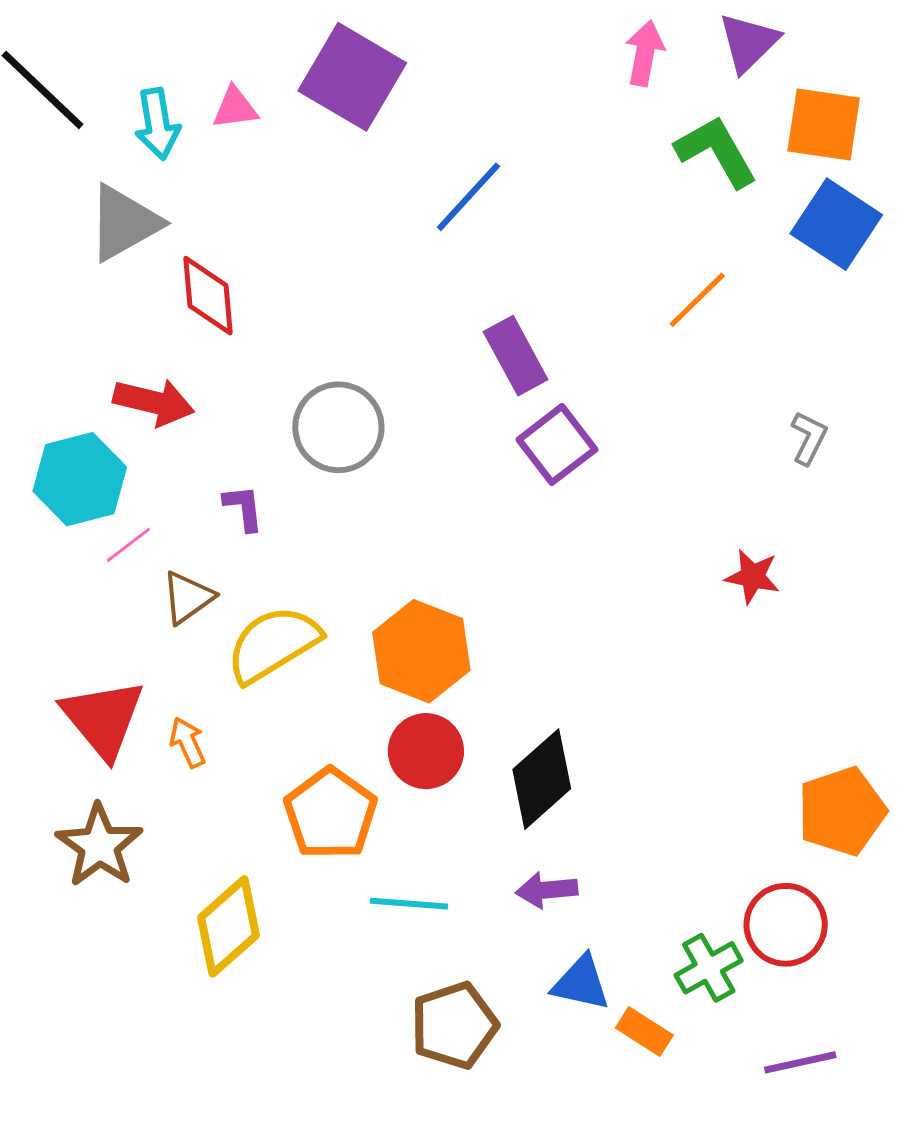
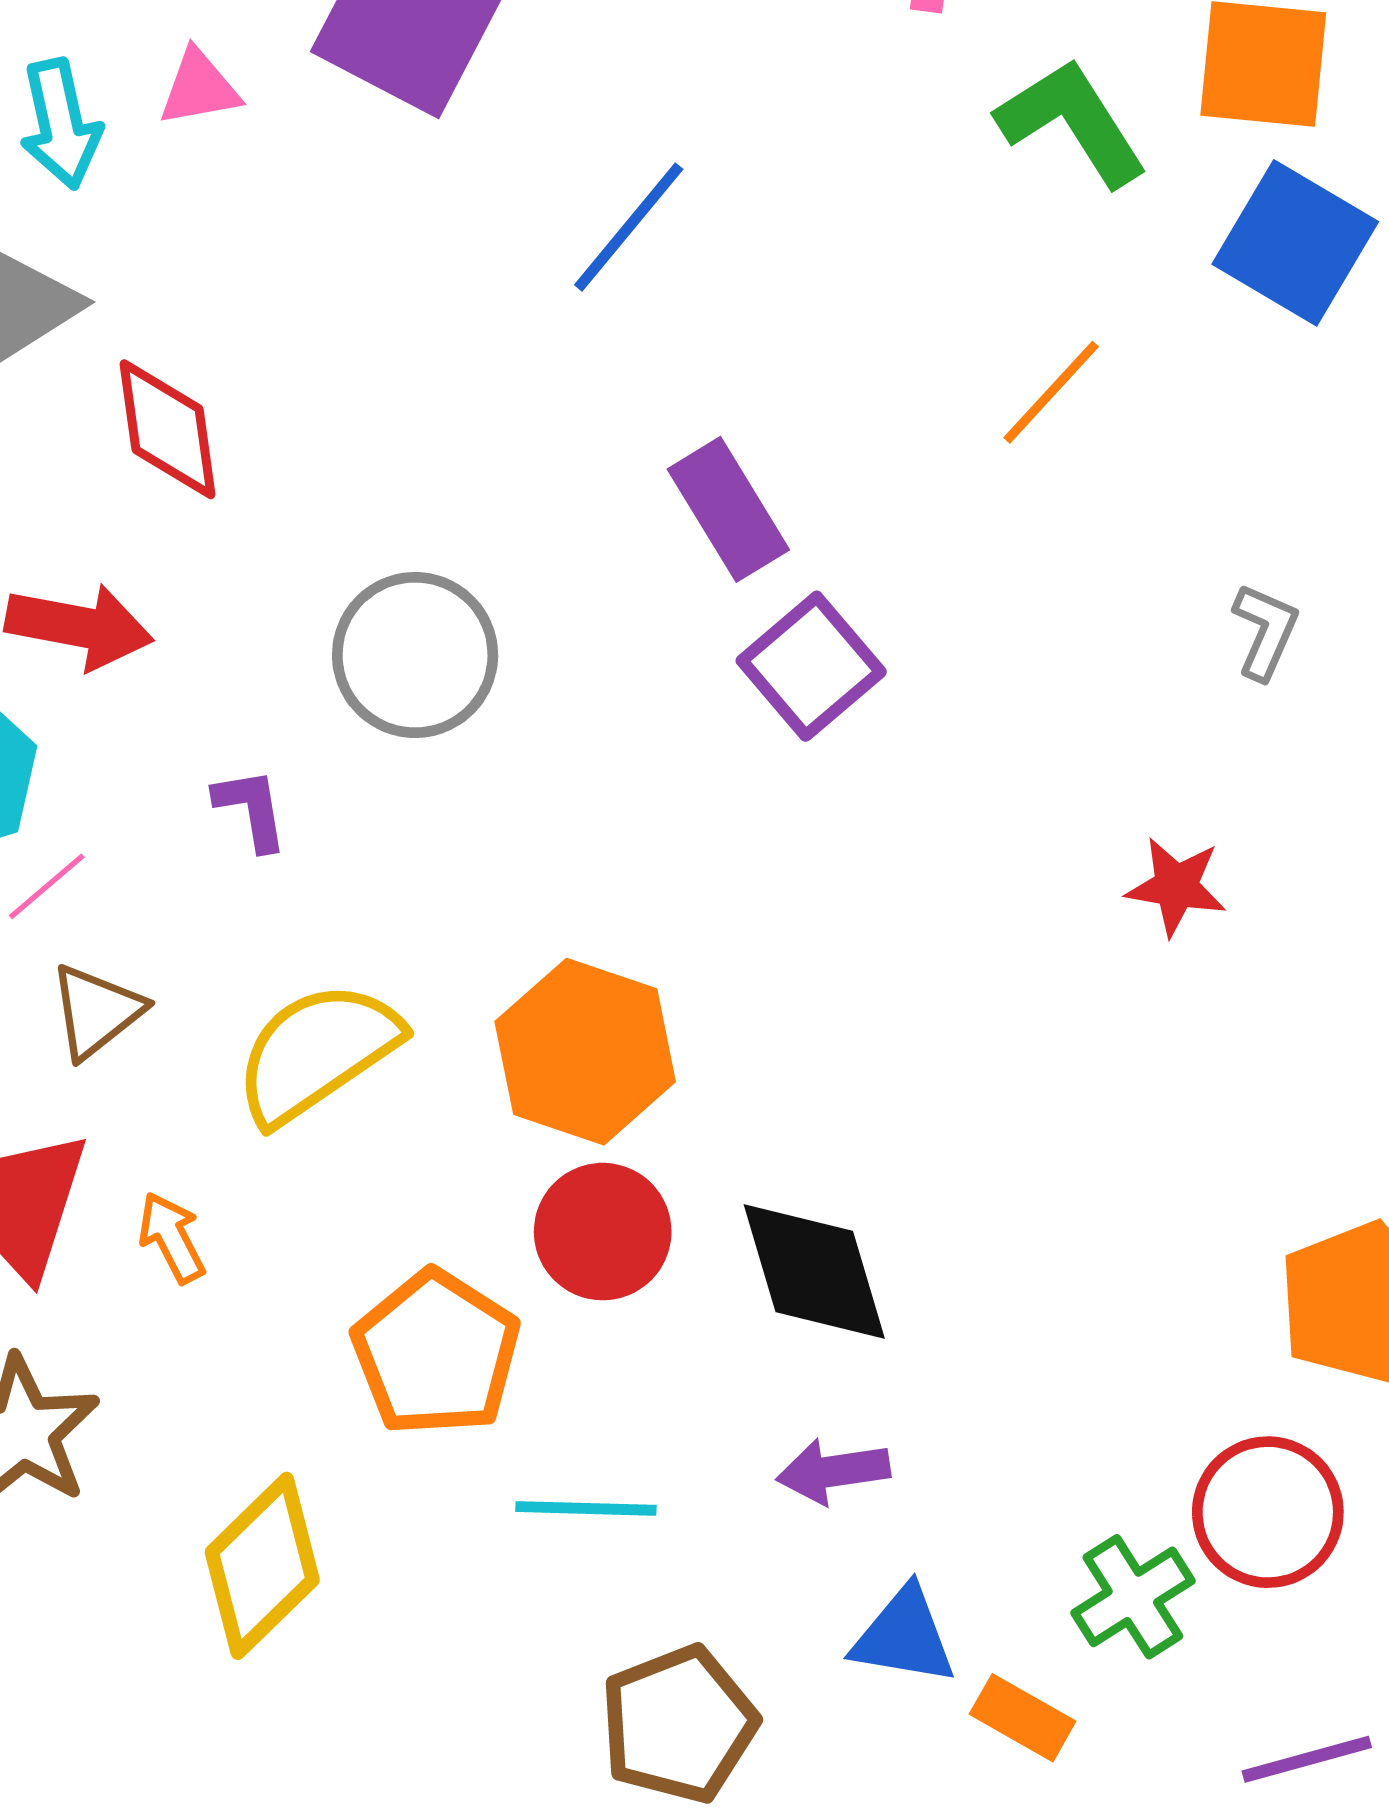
brown triangle: (188, 597) -> (96, 1011), moved
black diamond: (542, 779) -> (814, 1271), turned -62

